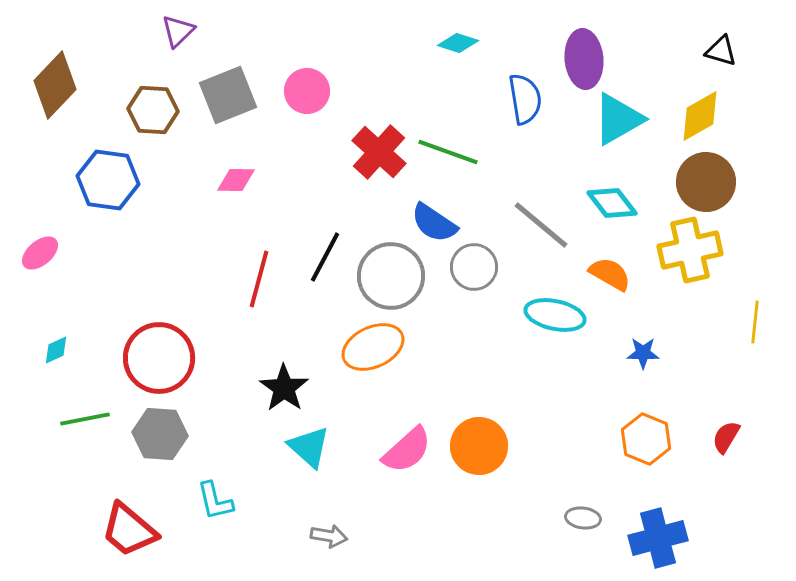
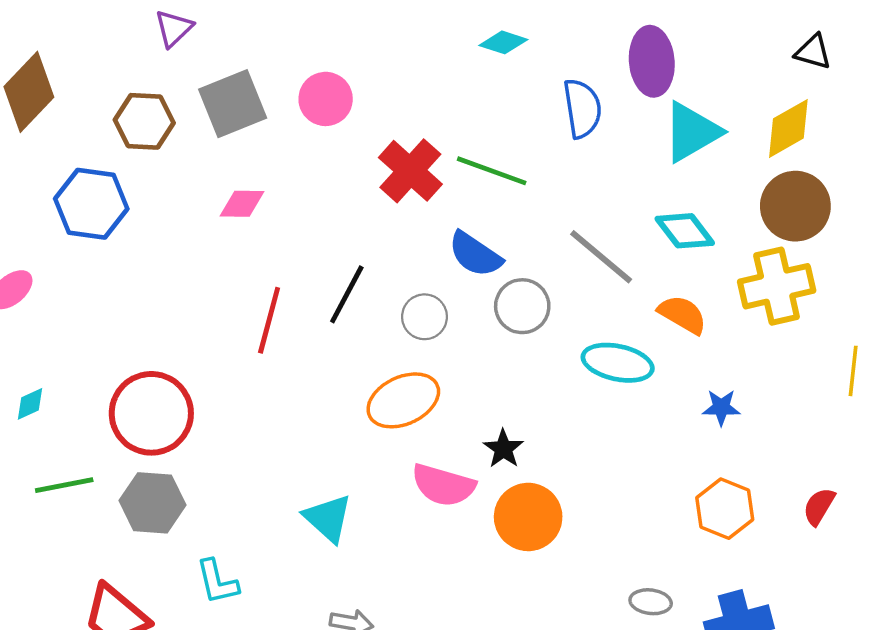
gray circle: (391, 276) -> (425, 317), size x0.6
black star: (284, 388) -> (503, 449), moved, size x0.7
pink semicircle: (407, 450) -> (443, 485), moved, turned 58

